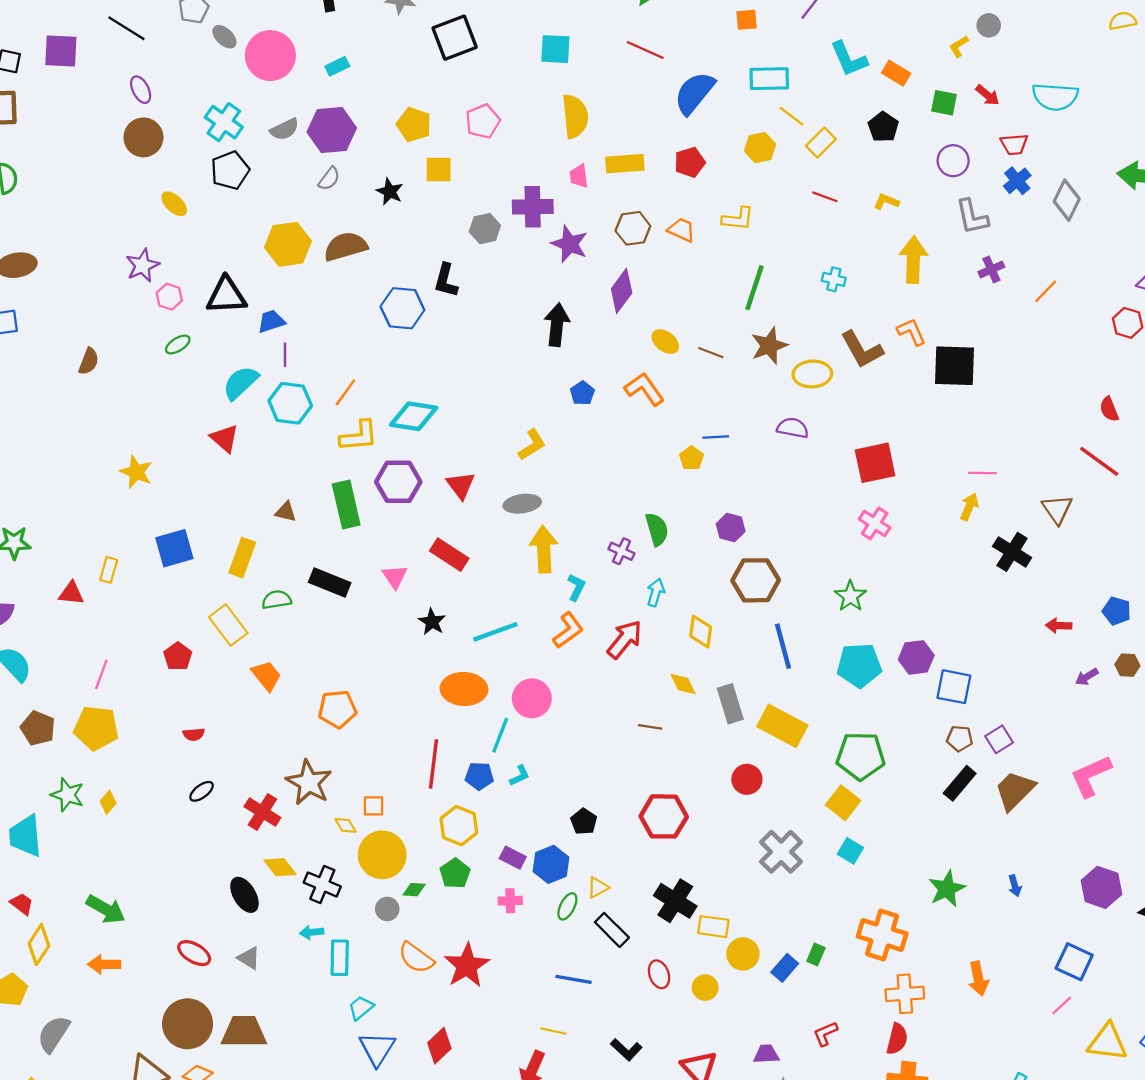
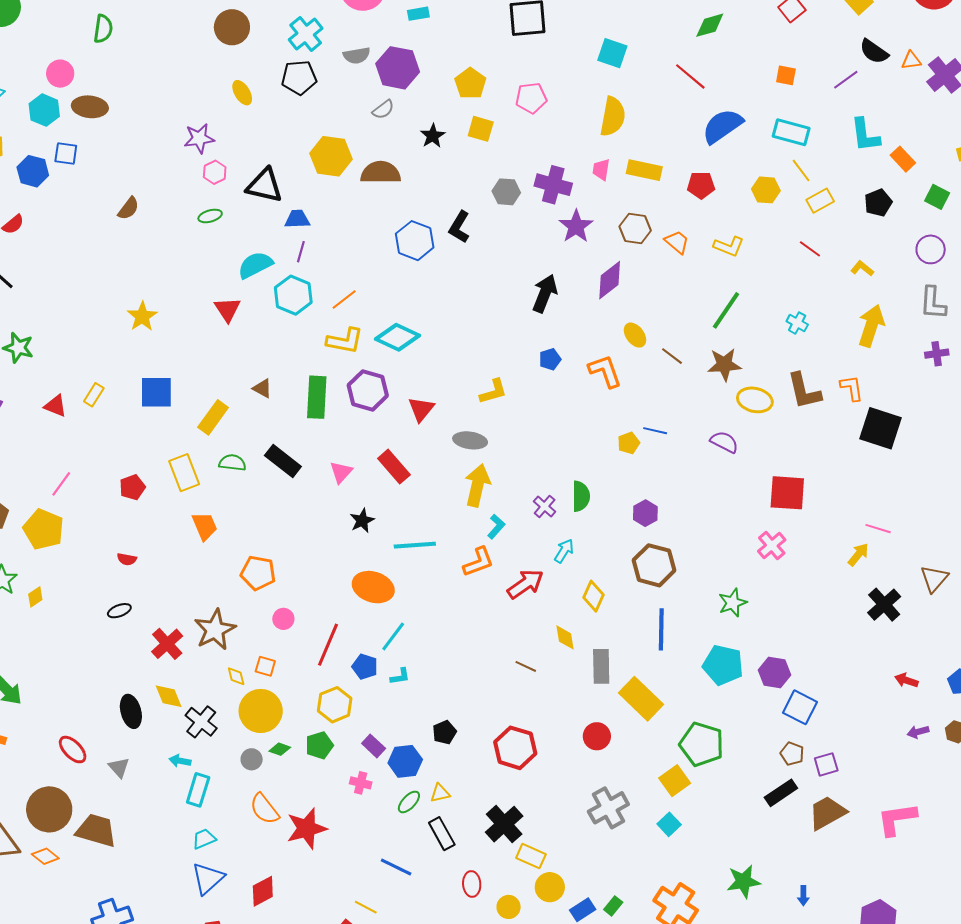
pink circle: (532, 698) -> (283, 619), moved, size x0.6

